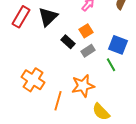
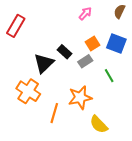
black triangle: (48, 17) -> (44, 63), moved
orange square: (86, 31) -> (93, 44), moved
blue square: (118, 45) -> (116, 44), moved

